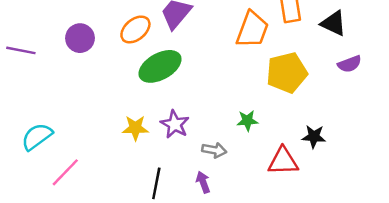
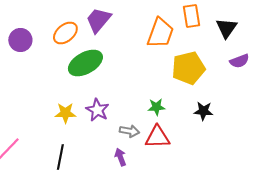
black triangle: (334, 23) -> (226, 28), turned 40
black star: (314, 137) -> (203, 111), moved
red triangle: (283, 161) -> (157, 137), moved
black line: (156, 183) -> (60, 157), moved

